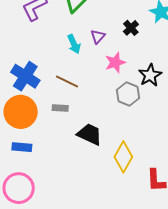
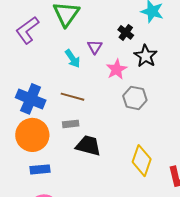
black star: (150, 75) -> (146, 56), moved
black trapezoid: (90, 134) -> (88, 146), moved

